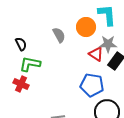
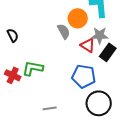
gray semicircle: (59, 35) -> (64, 31), moved
green L-shape: (30, 64) -> (33, 68), moved

